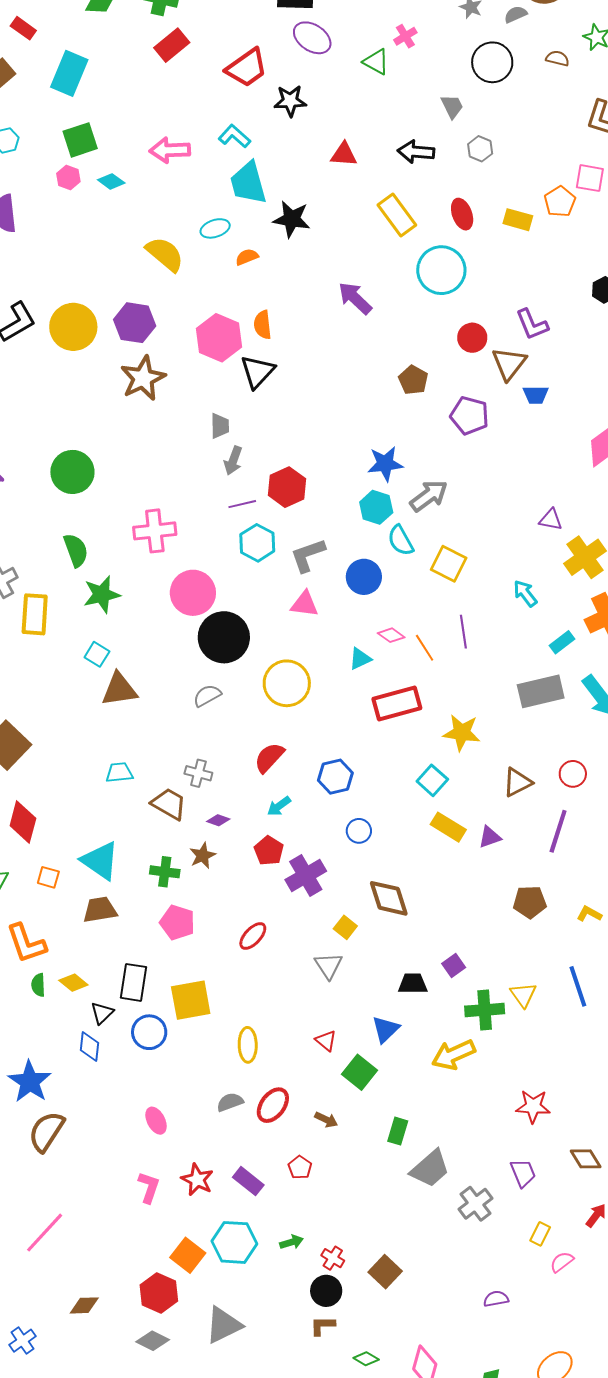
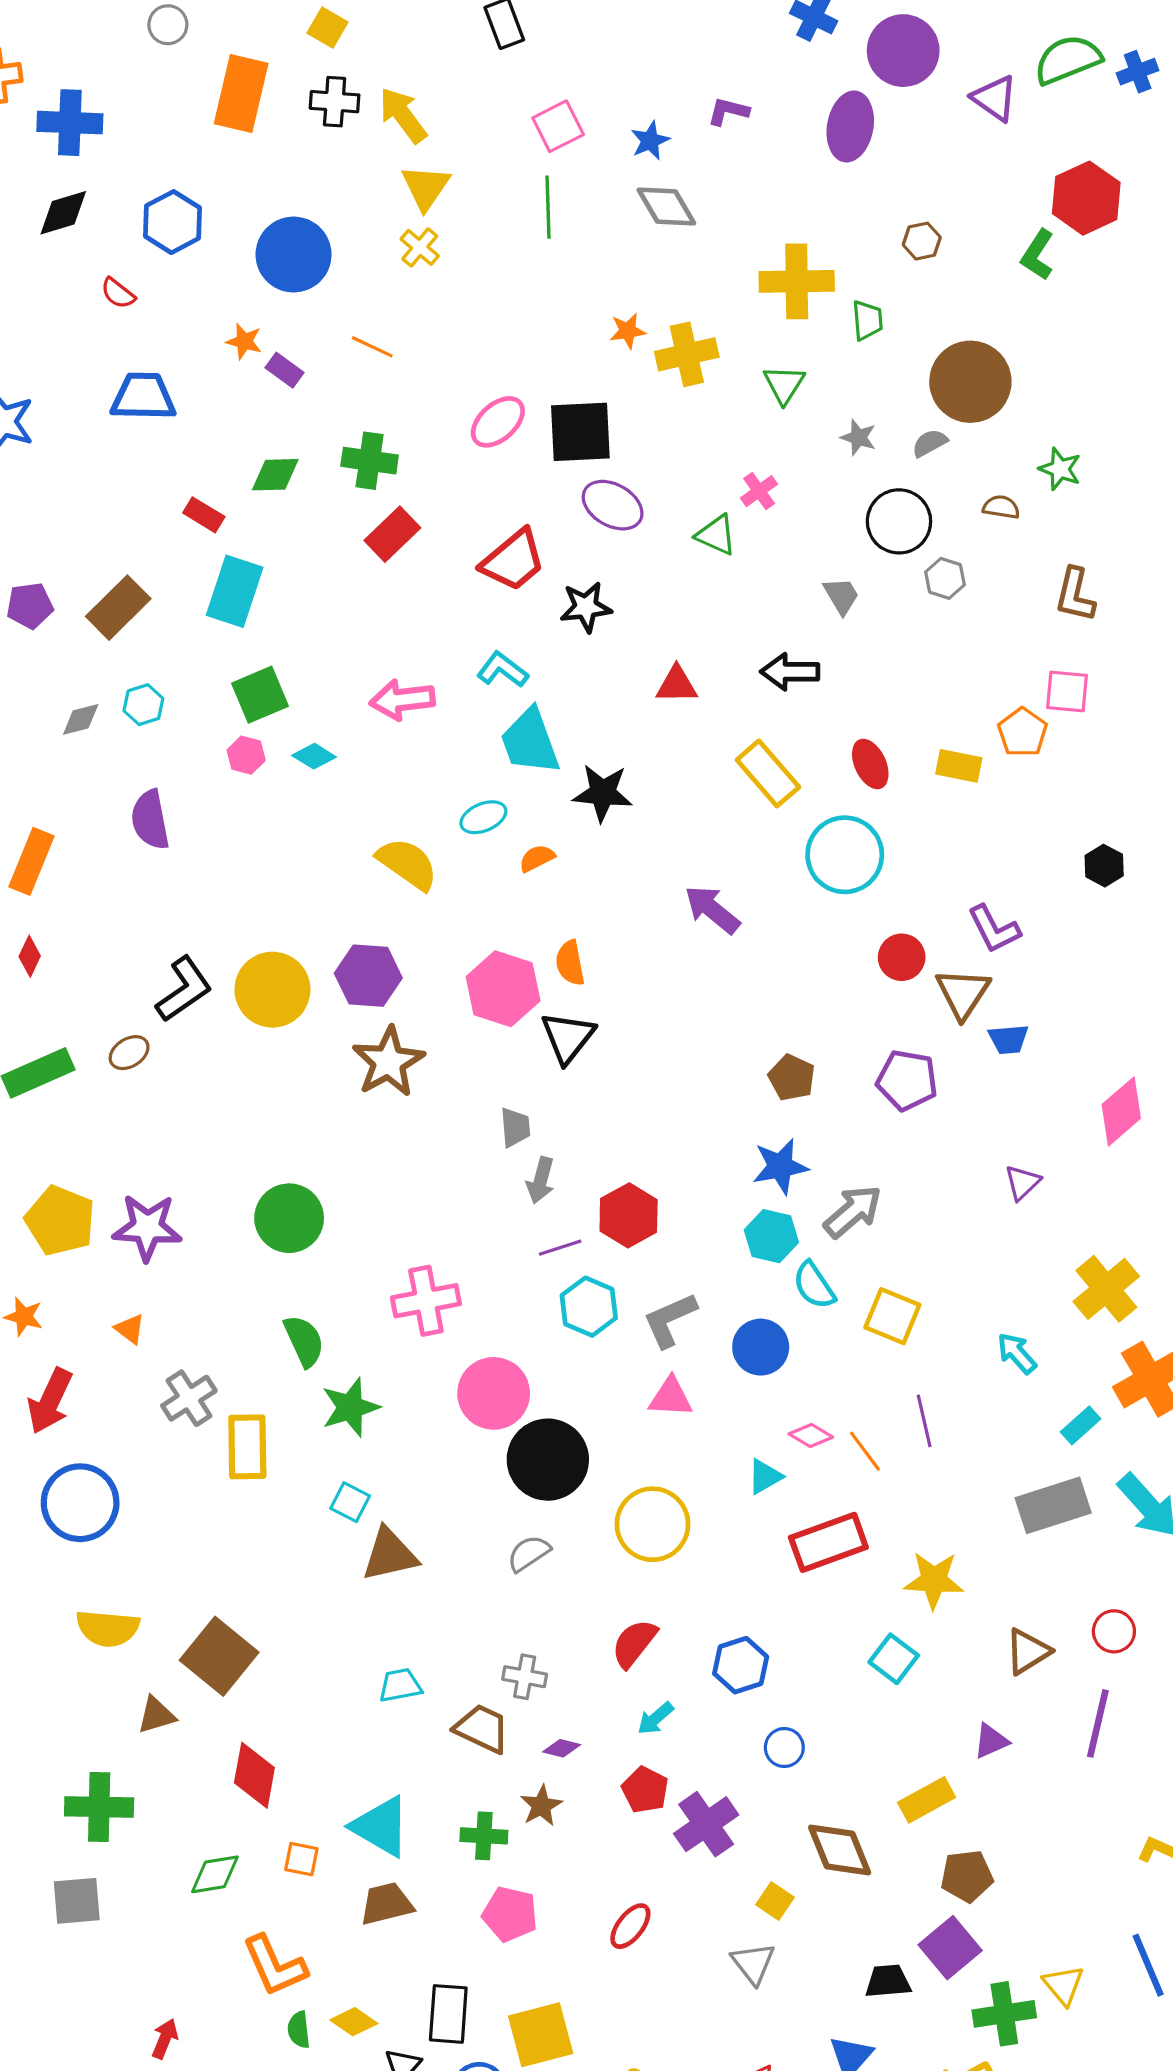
red rectangle: (23, 28) -> (204, 515), moved
gray hexagon: (480, 149) -> (945, 578), moved
brown pentagon: (413, 380) -> (792, 1078), moved
purple triangle: (551, 520) -> (1022, 1182), moved, turned -50
yellow rectangle: (448, 827) -> (927, 1800), moved, turned -56
brown pentagon: (530, 902) -> (967, 1876), moved
purple square: (454, 965) -> (950, 1948), size x1.6

